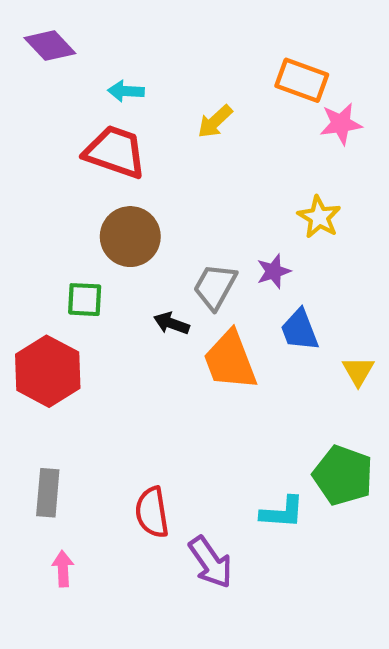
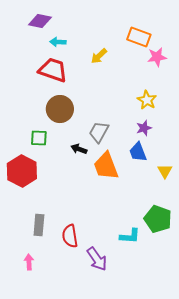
purple diamond: (50, 46) -> (40, 21), moved, turned -35
purple star: (274, 271) -> (144, 128), moved
gray rectangle: (48, 493) -> (39, 225), moved

